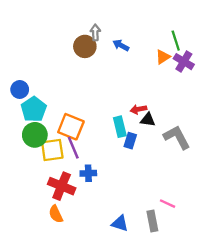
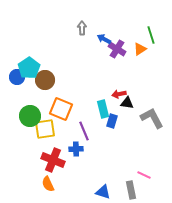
brown circle: (85, 46) -> (45, 80), moved
purple cross: (184, 62) -> (117, 49), moved
cyan pentagon: (34, 109) -> (29, 68), moved
purple line: (73, 148) -> (84, 131), moved

